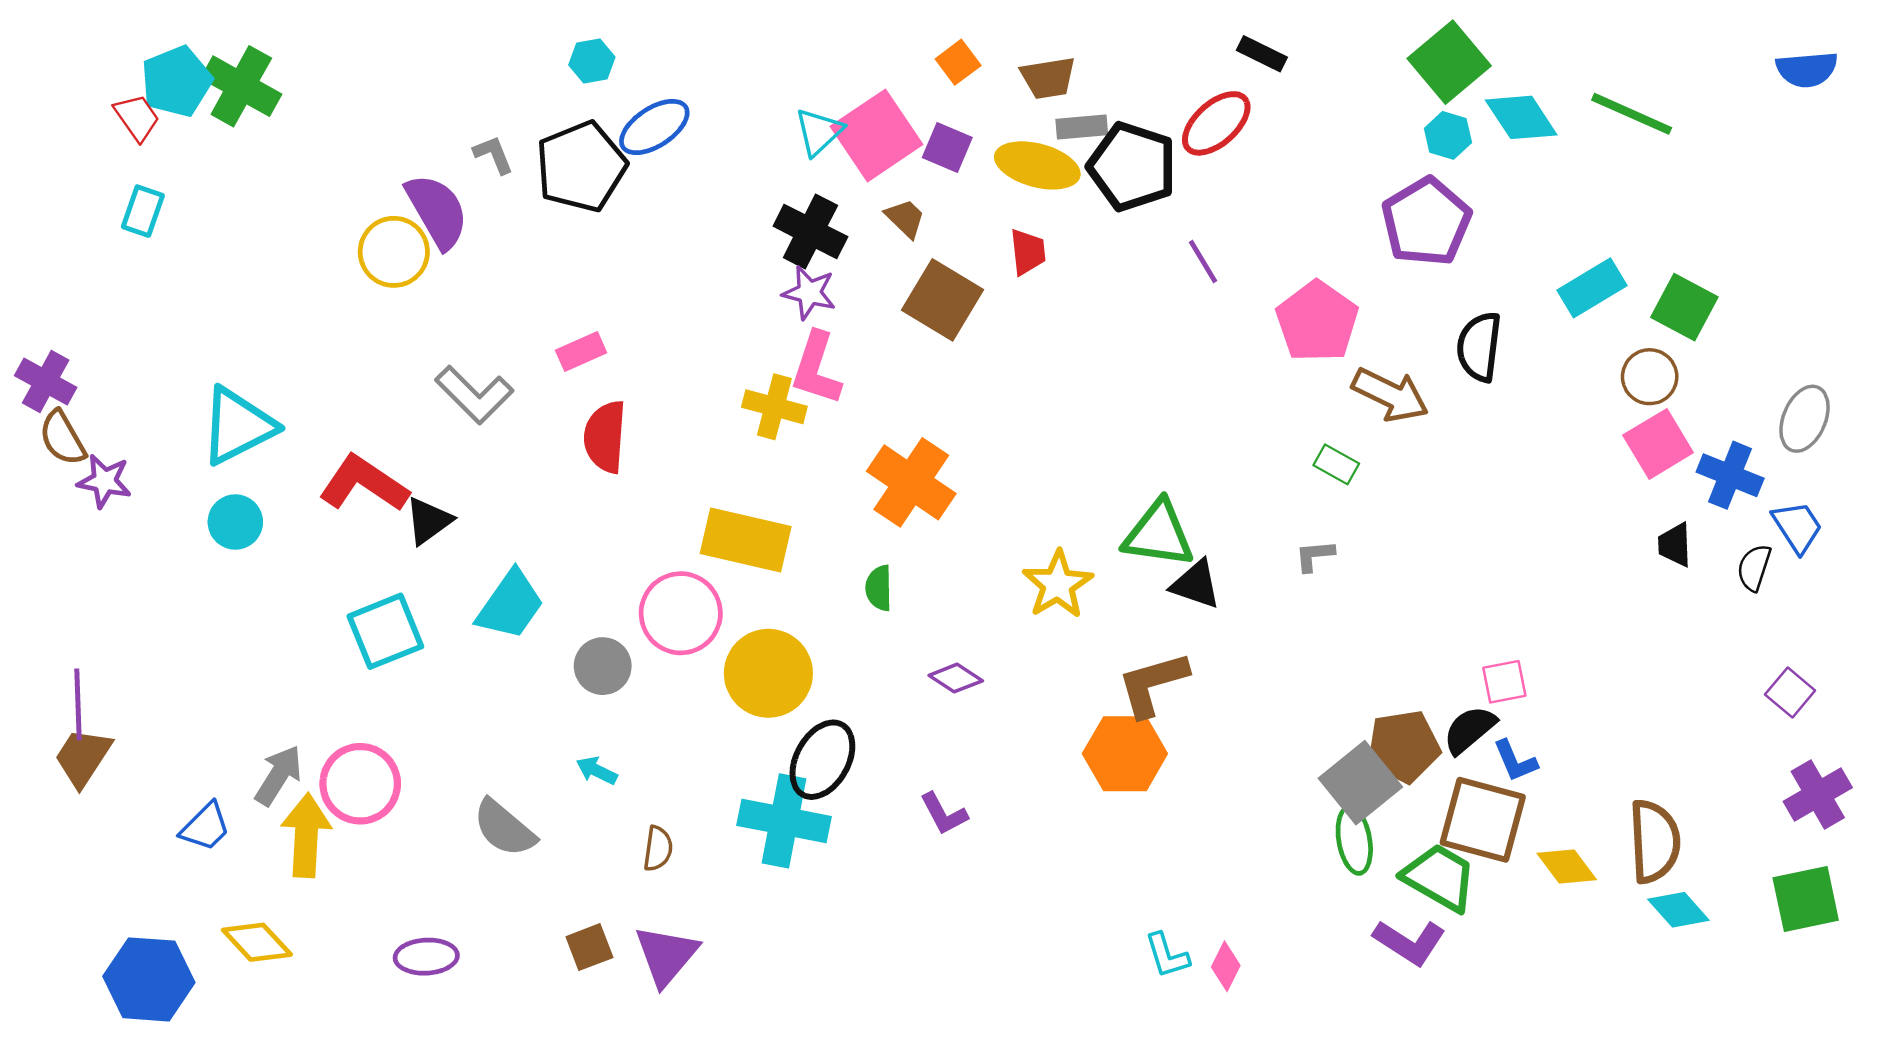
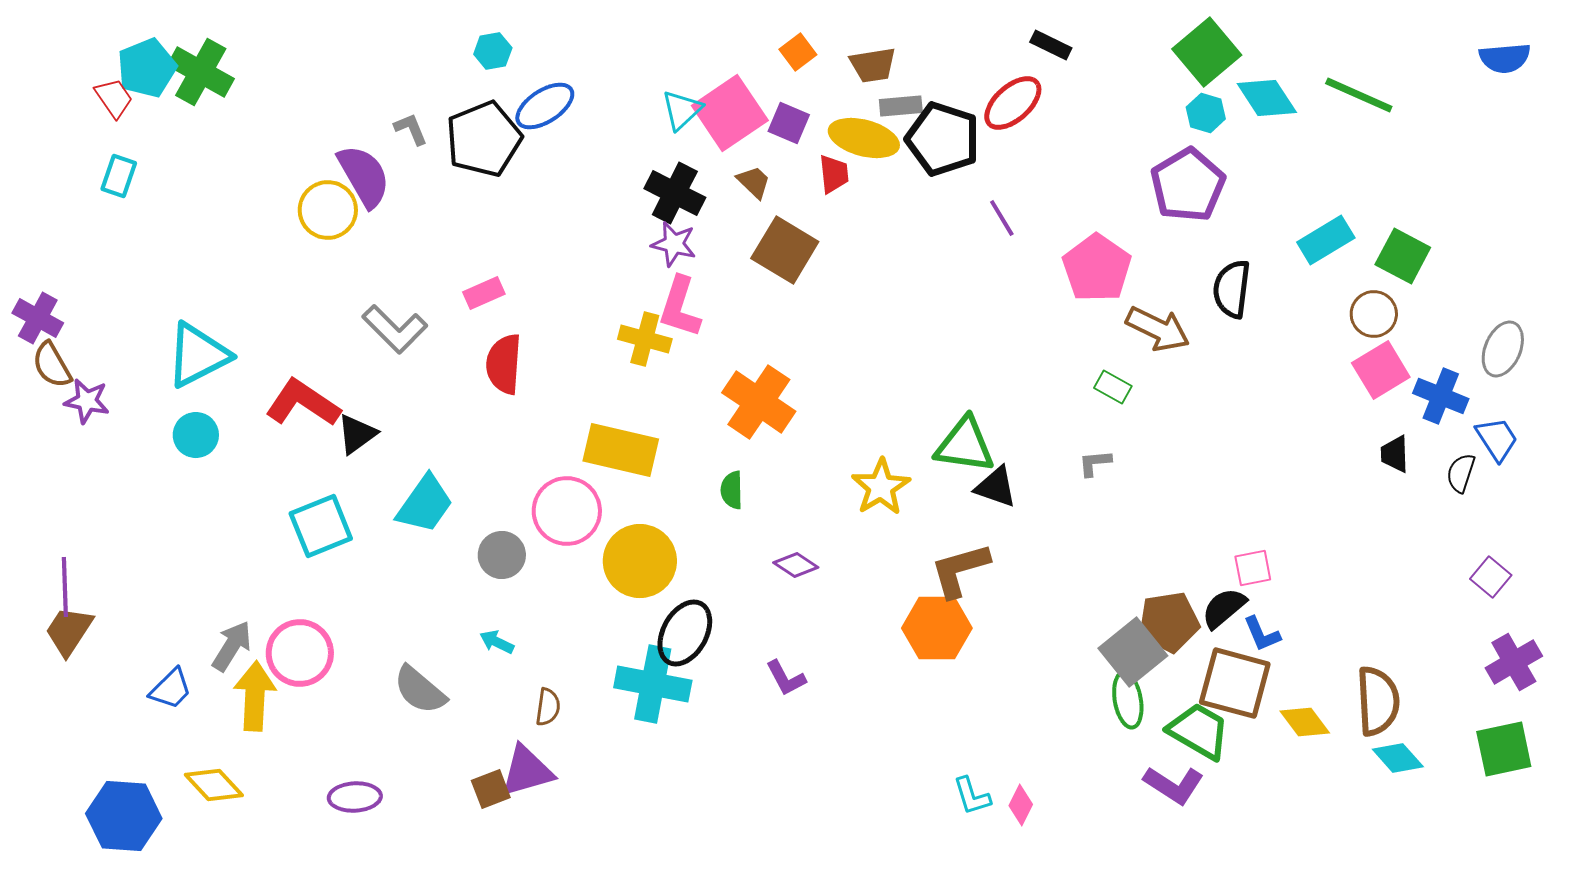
red trapezoid: (1028, 252) -> (834, 174), moved
purple triangle: (666, 955) -> (527, 771), moved, turned 34

